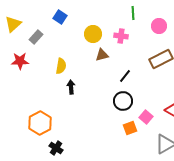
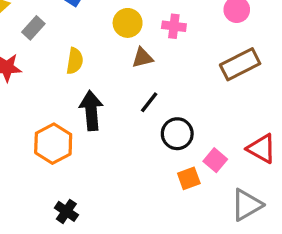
yellow semicircle: (61, 66) -> (75, 61), moved
black line: (125, 76) -> (149, 102), moved
black arrow: (71, 87) -> (91, 111), size x1.6
orange hexagon: (40, 123) -> (53, 144), moved

